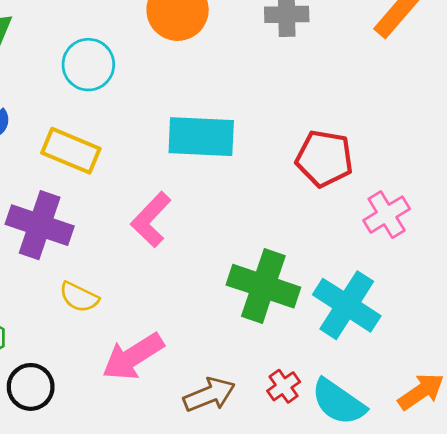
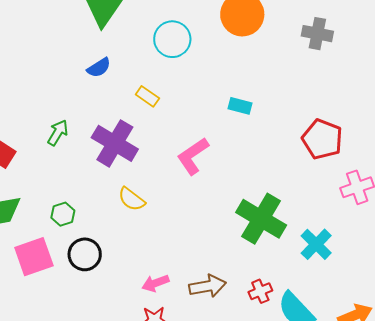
cyan rectangle: (201, 137) -> (240, 106), size x0.5
yellow rectangle: (71, 151) -> (147, 96), size x0.6
cyan cross: (347, 305) -> (316, 244), size x0.7
pink arrow: (133, 357) -> (155, 283), moved, size x0.6

